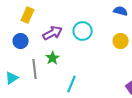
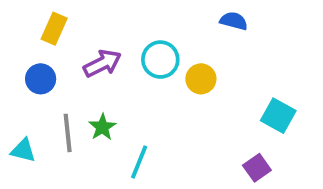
yellow circle: (121, 41) -> (201, 79), moved
green star: (53, 58) -> (102, 127), moved
cyan triangle: (12, 78) -> (23, 150), turned 48

